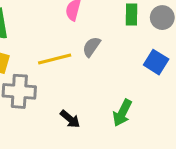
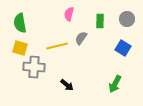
green rectangle: (132, 14) -> (100, 21), moved
green arrow: (122, 113) -> (115, 84), moved

